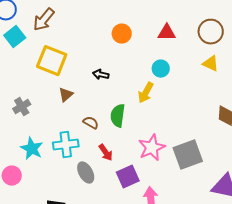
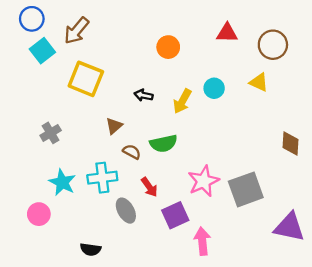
red triangle: (167, 33) -> (227, 33), moved
yellow triangle: (211, 64) -> (259, 82), moved
yellow arrow: (146, 93) -> (182, 101), moved
brown triangle: (66, 95) -> (114, 126), moved
green semicircle: (118, 116) -> (164, 144), turned -110

